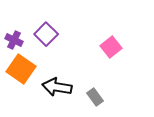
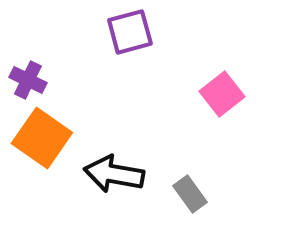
purple square: (46, 34) -> (130, 32), moved, turned 30

